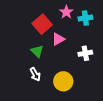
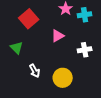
red square: (42, 24) -> (29, 19), moved
green triangle: (37, 51) -> (17, 48), moved

